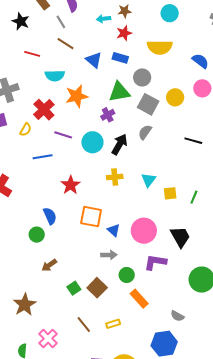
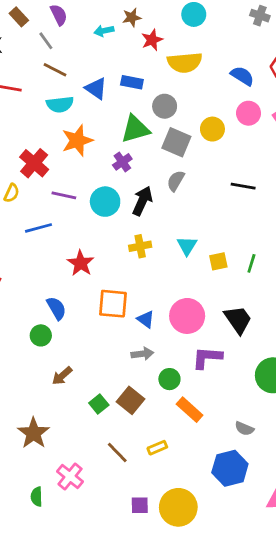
red star: (124, 33) -> (152, 40), moved
cyan semicircle: (55, 76) -> (60, 104), moved

